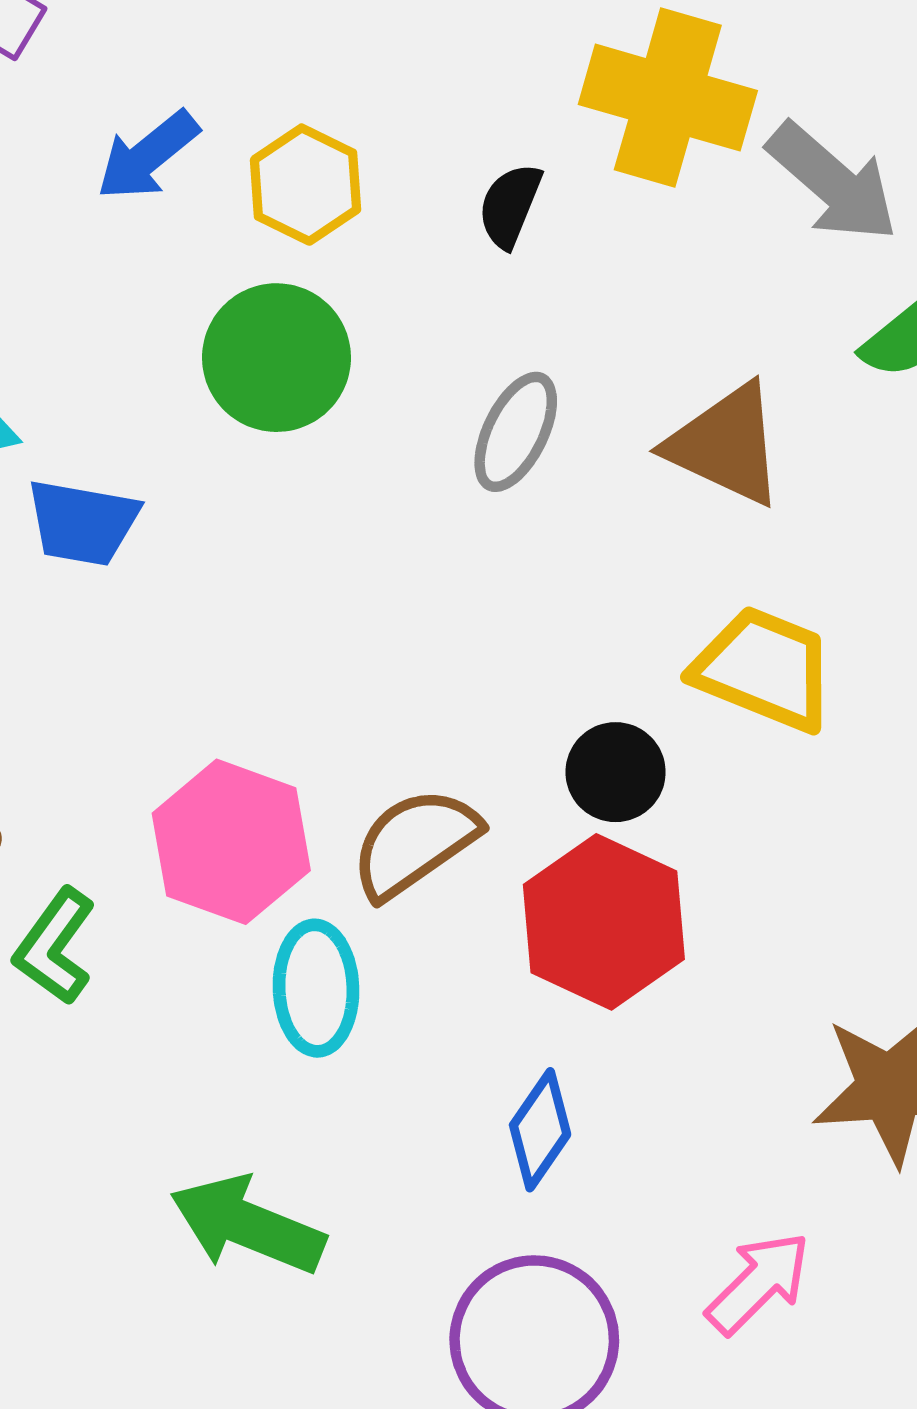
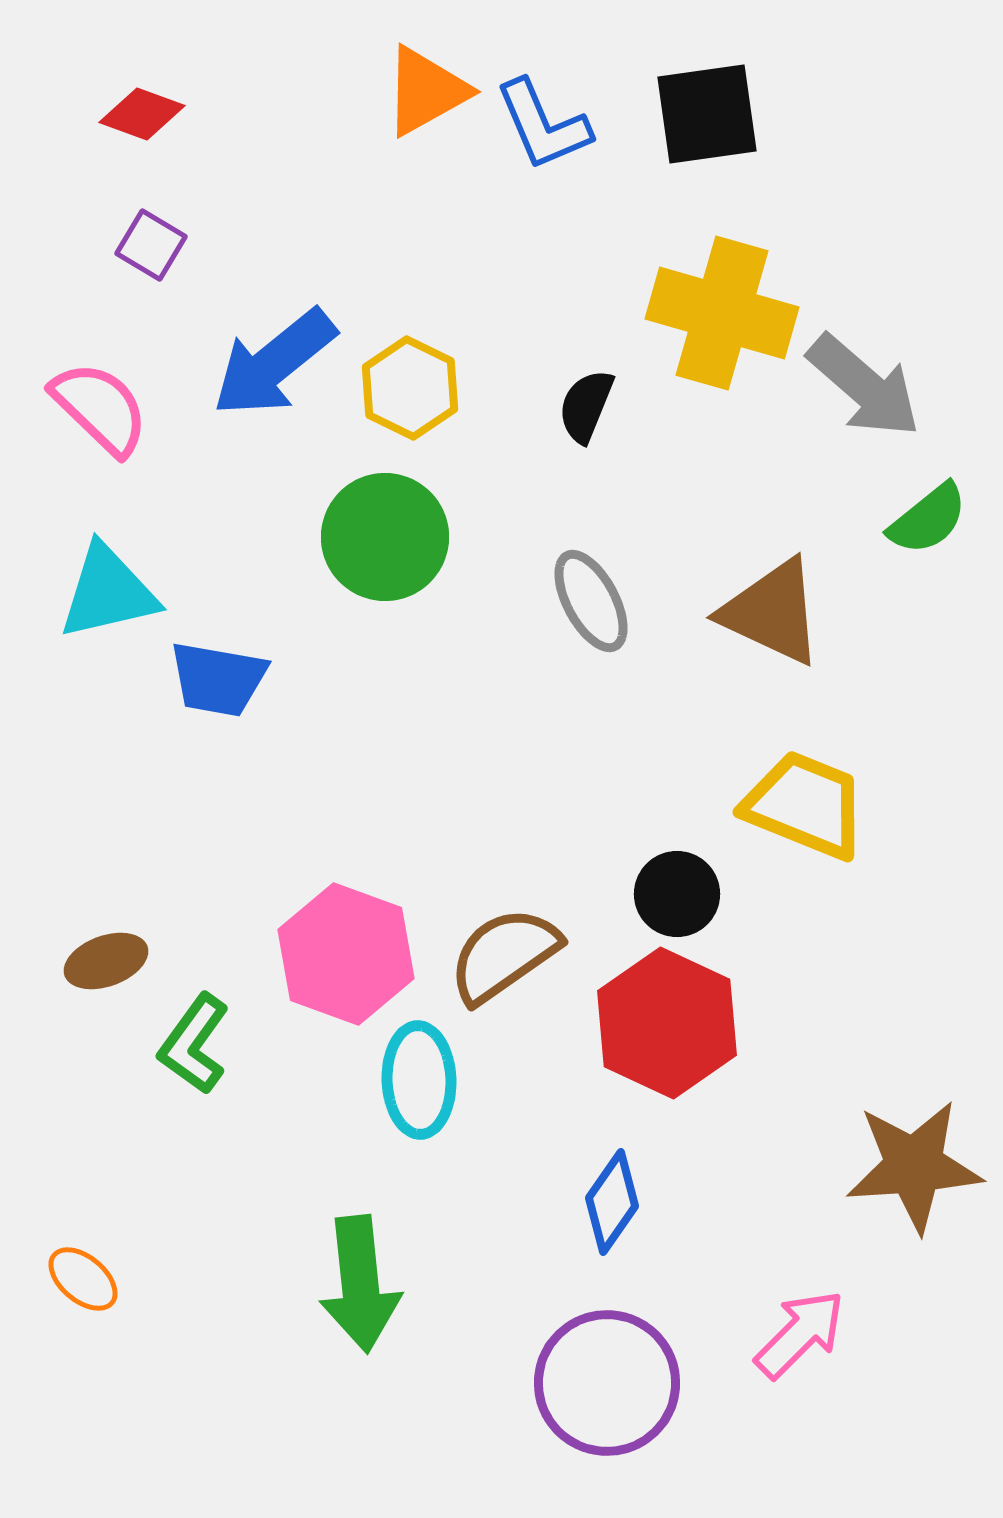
blue arrow: (148, 156) -> (274, 363), size x1.4
gray ellipse: (516, 432) -> (591, 601), turned -54
green arrow: (247, 1225) -> (360, 1284), turned -118

